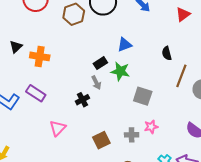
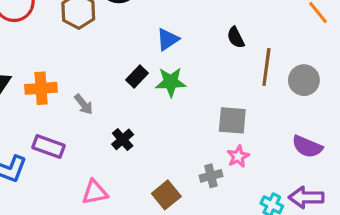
gray arrow: (96, 83) -> (84, 104), moved
gray square: (143, 96) -> (232, 120), moved
pink triangle: (58, 128) -> (95, 192), turned 48

